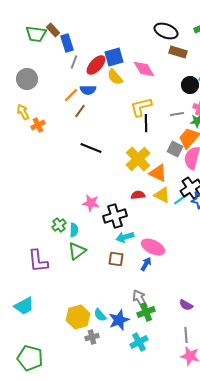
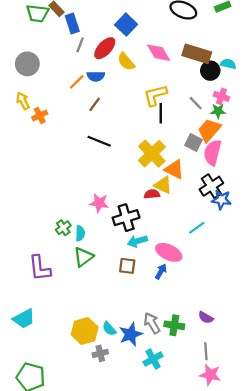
brown rectangle: (178, 52) -> (197, 54), moved, size x1.4
blue square: (114, 57) -> (126, 25), moved, turned -30
brown line: (80, 111) -> (95, 104), moved
gray line: (177, 114) -> (196, 103), turned 56
yellow triangle: (162, 195) -> (163, 185), moved
cyan line: (181, 199) -> (197, 228), moved
gray arrow: (140, 299) -> (152, 323), moved
green cross: (146, 312) -> (174, 325), moved, turned 30

